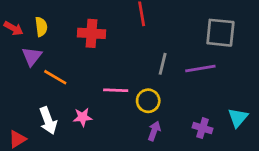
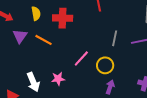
yellow semicircle: (41, 27) -> (36, 14), moved
orange line: (55, 77) -> (43, 40), moved
pink line: (116, 90) -> (81, 59), turned -48

